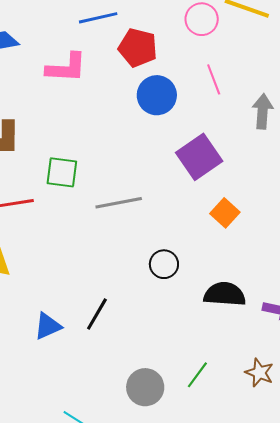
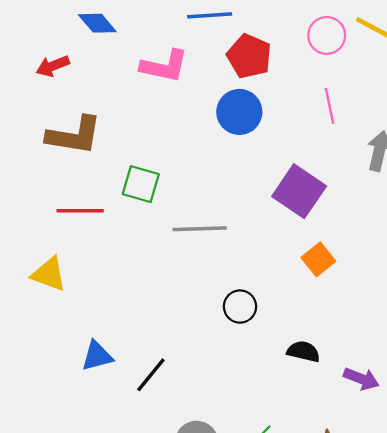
blue circle: (157, 95) -> (239, 112), moved
purple square: (199, 157) -> (299, 191), turned -30
black semicircle: (225, 294) -> (303, 351), size x0.7
black line: (97, 314) -> (151, 375), moved

